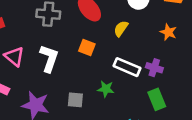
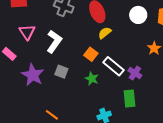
yellow semicircle: (121, 29) -> (105, 33), moved
orange square: (87, 48) -> (91, 54), moved
gray square: (75, 100) -> (61, 72), moved

